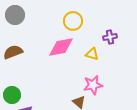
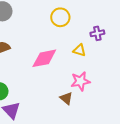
pink diamond: (61, 47) -> (44, 58), moved

